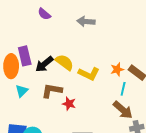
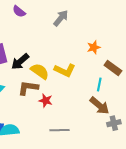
gray arrow: (86, 21) -> (61, 18), turned 126
yellow semicircle: (64, 62) -> (40, 71), moved
orange star: (117, 69) -> (94, 47), moved

